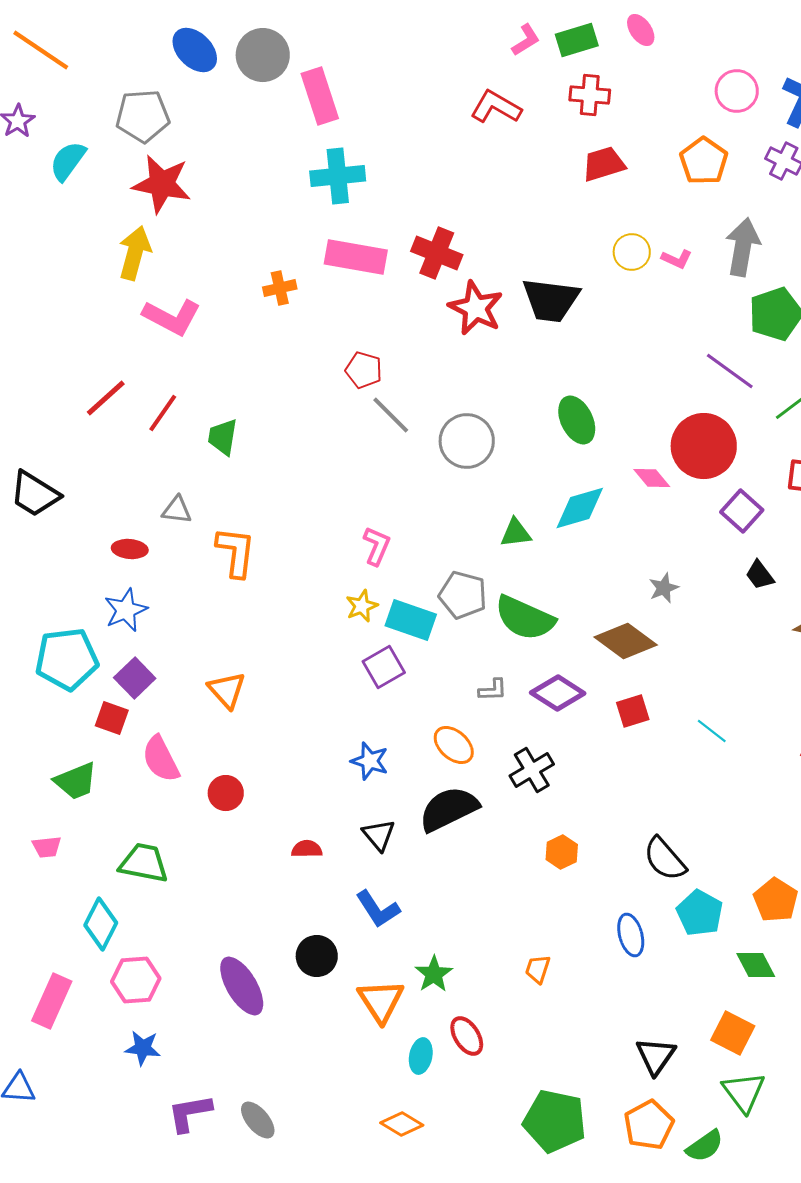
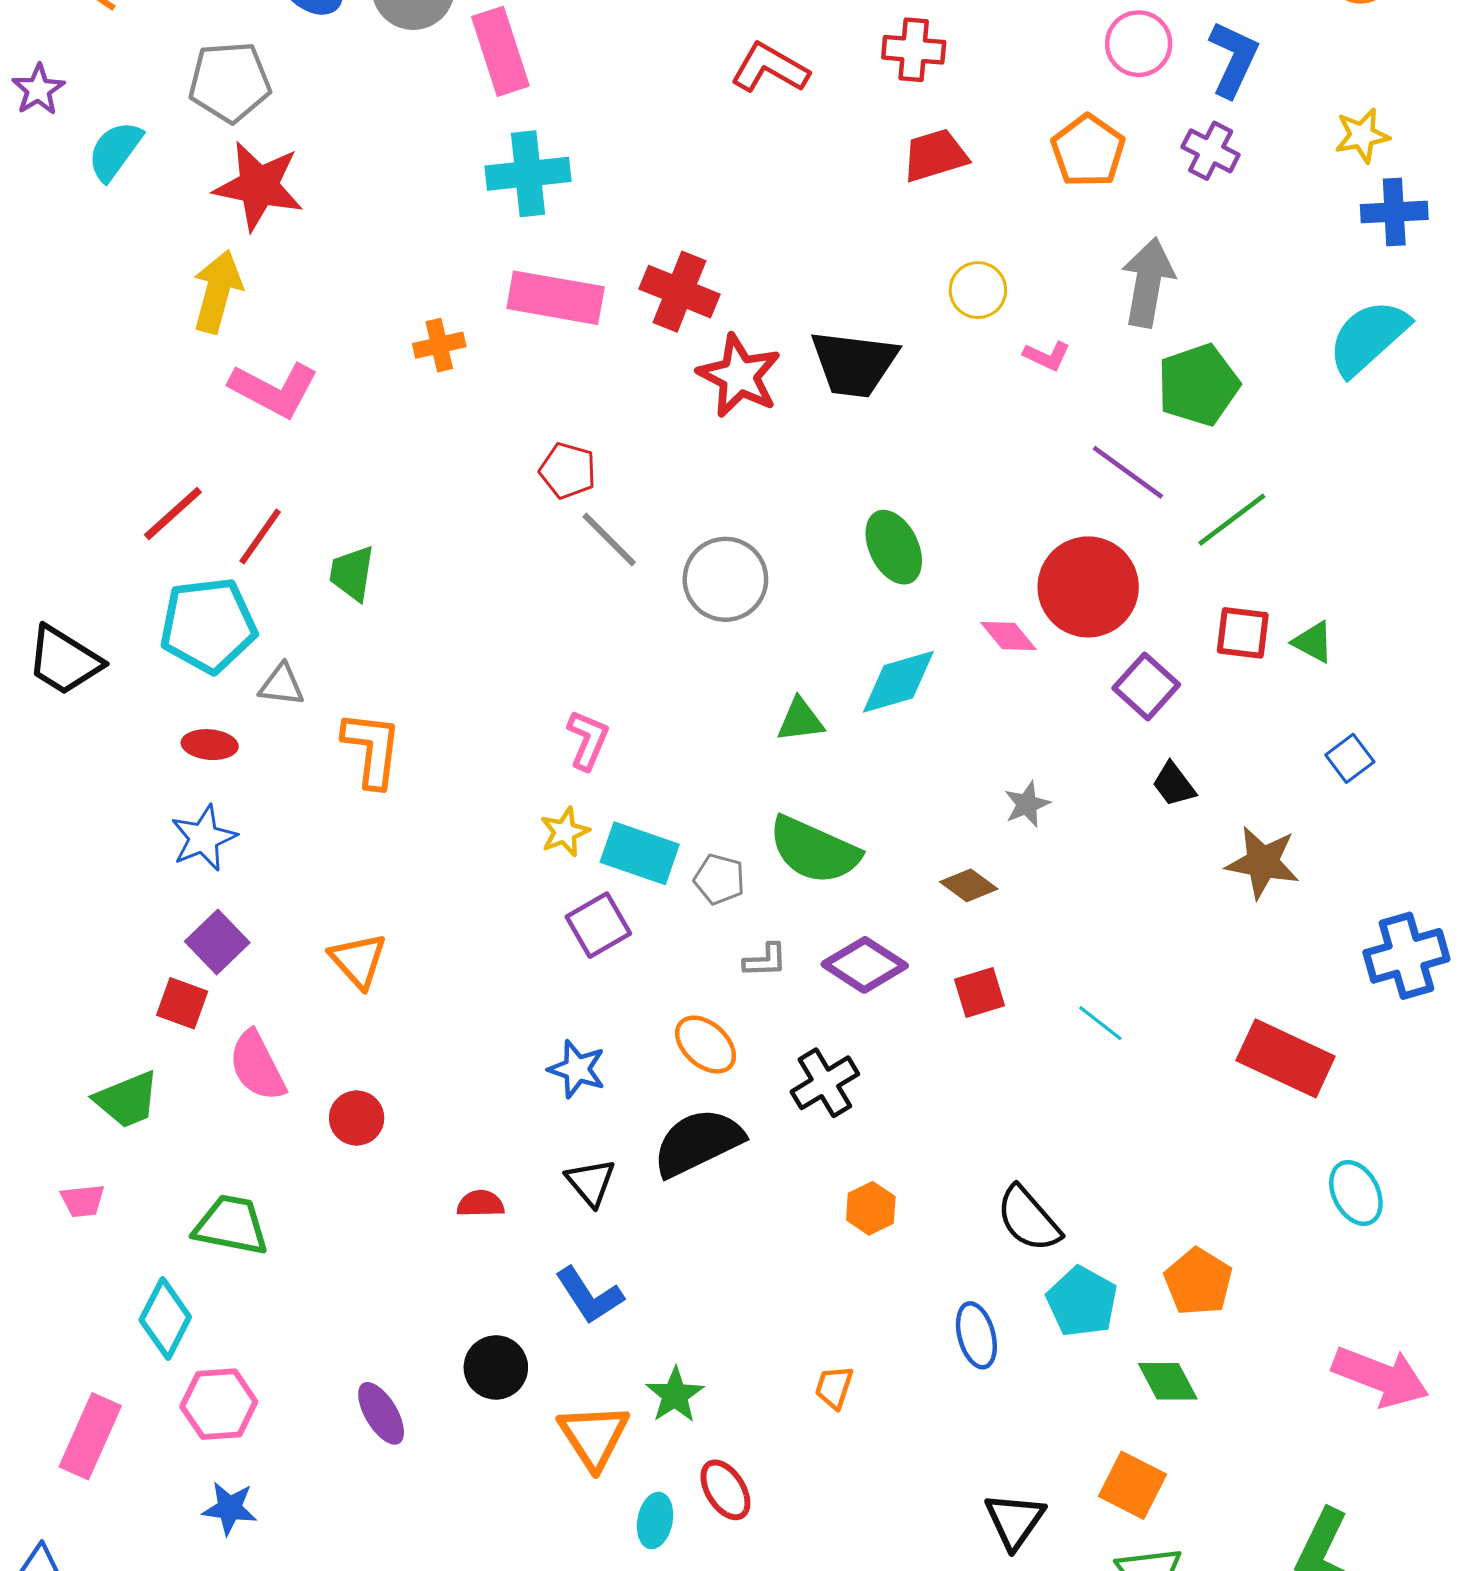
pink L-shape: (677, 259) -> (1047, 356), moved
gray pentagon: (463, 595) -> (719, 879), moved, size x0.7
brown diamond: (626, 641) -> (969, 885), size x0.6
cyan pentagon: (67, 659) -> (208, 625), moved
purple ellipse: (242, 986) -> (381, 1413), size x0.7

